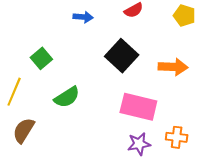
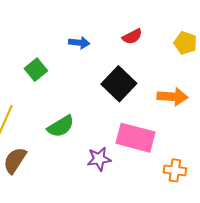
green square: (41, 58) -> (36, 70), moved
purple star: (139, 144) -> (99, 159), moved

